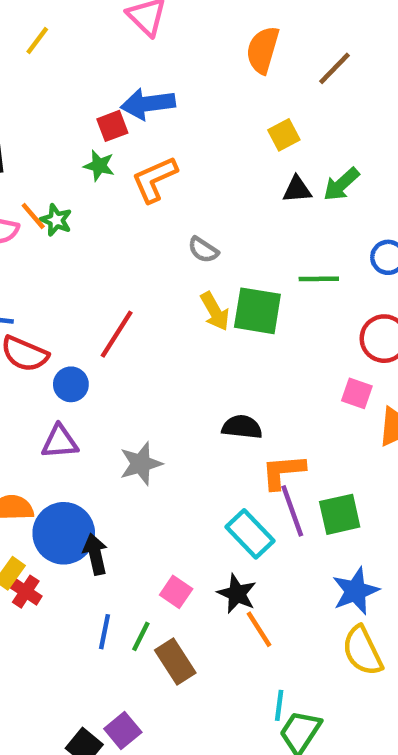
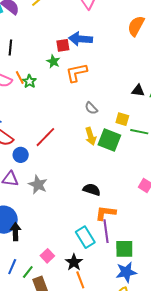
yellow square: (284, 135) -> (122, 119), moved, turned 32
gray star: (141, 464) -> (38, 185), moved, turned 30
green square: (340, 514) -> (124, 249), moved

